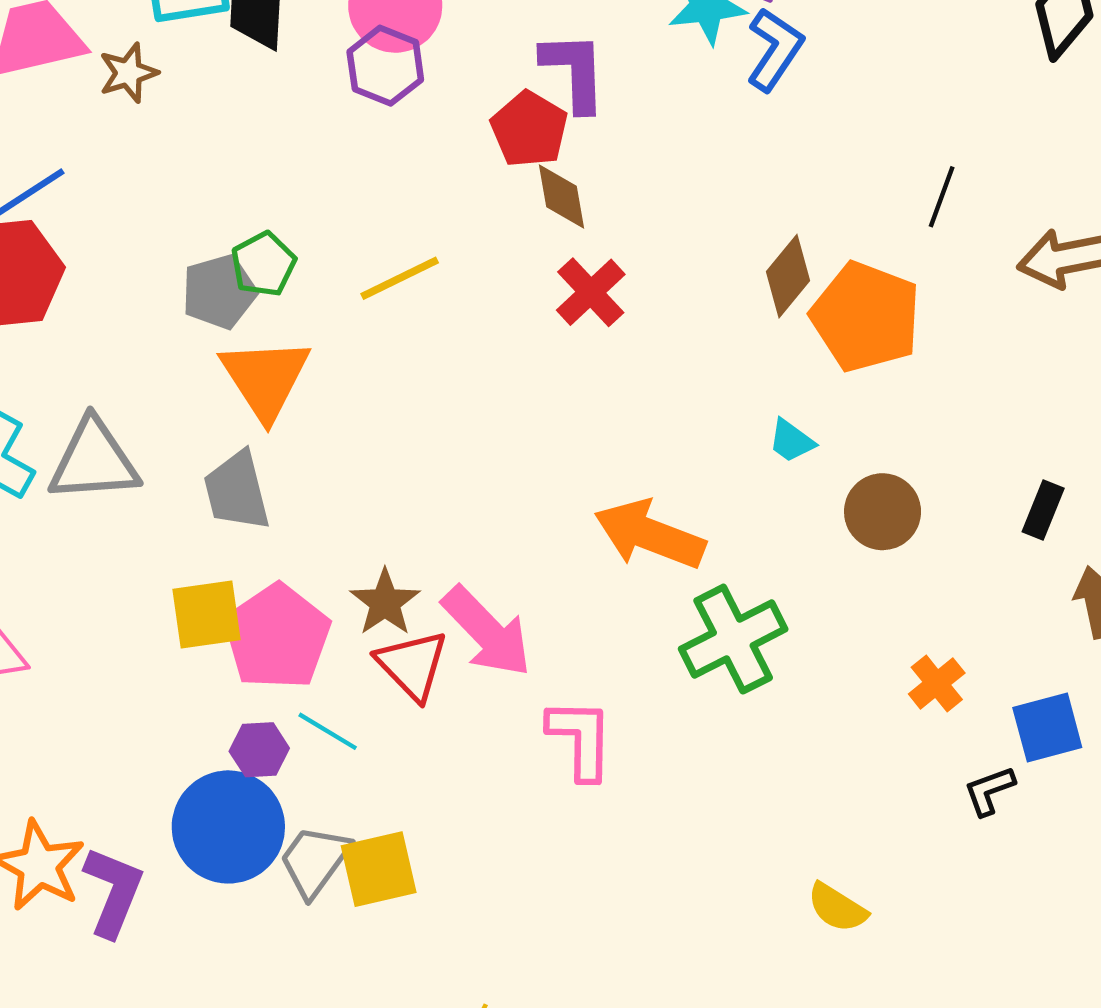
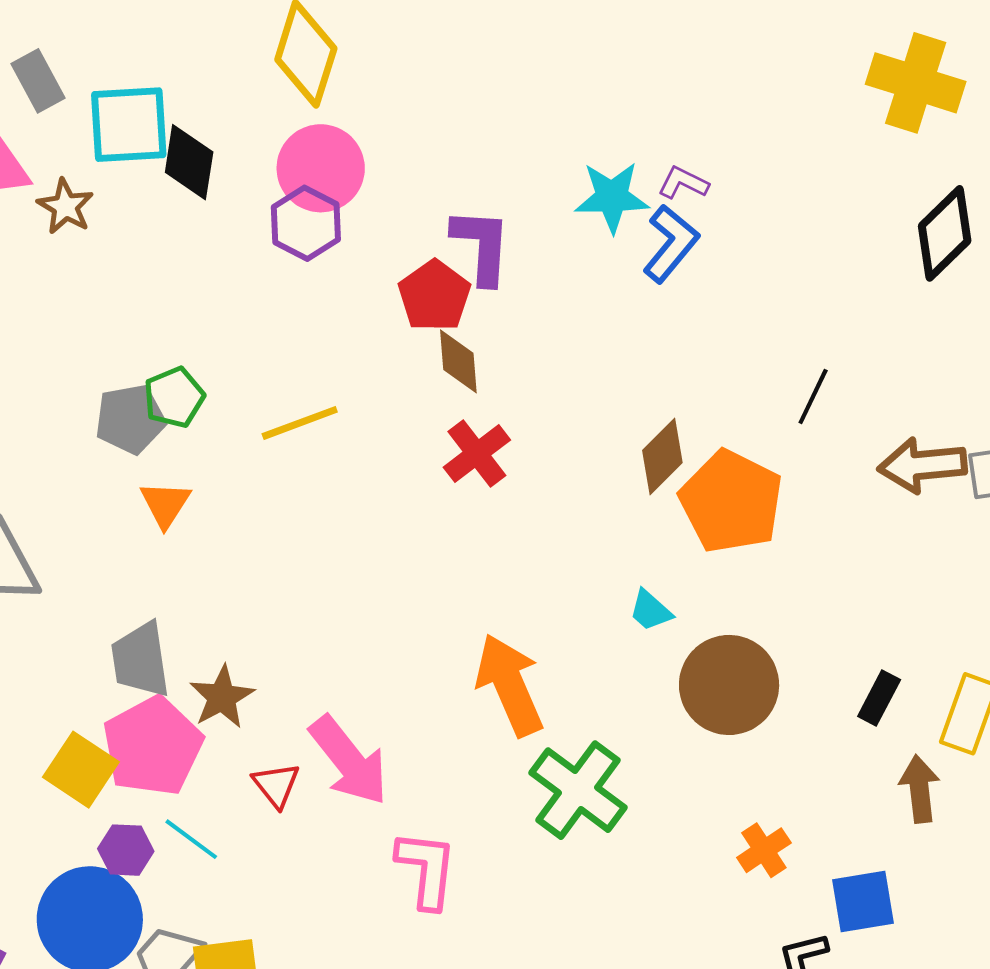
brown star: (128, 73) -> (65, 206), turned -30
orange triangle: (265, 378) -> (165, 504), size x0.6
gray trapezoid: (237, 491) -> (140, 660), moved
brown circle: (883, 512) -> (729, 685), size x1.4
orange arrow: (650, 535) -> (510, 685), turned 40
brown star: (385, 602) -> (222, 697), moved
yellow square: (207, 614) -> (81, 770), moved, turned 36
green cross: (733, 639) -> (578, 790), turned -32
red triangle: (412, 665) -> (276, 785), size x0.7

